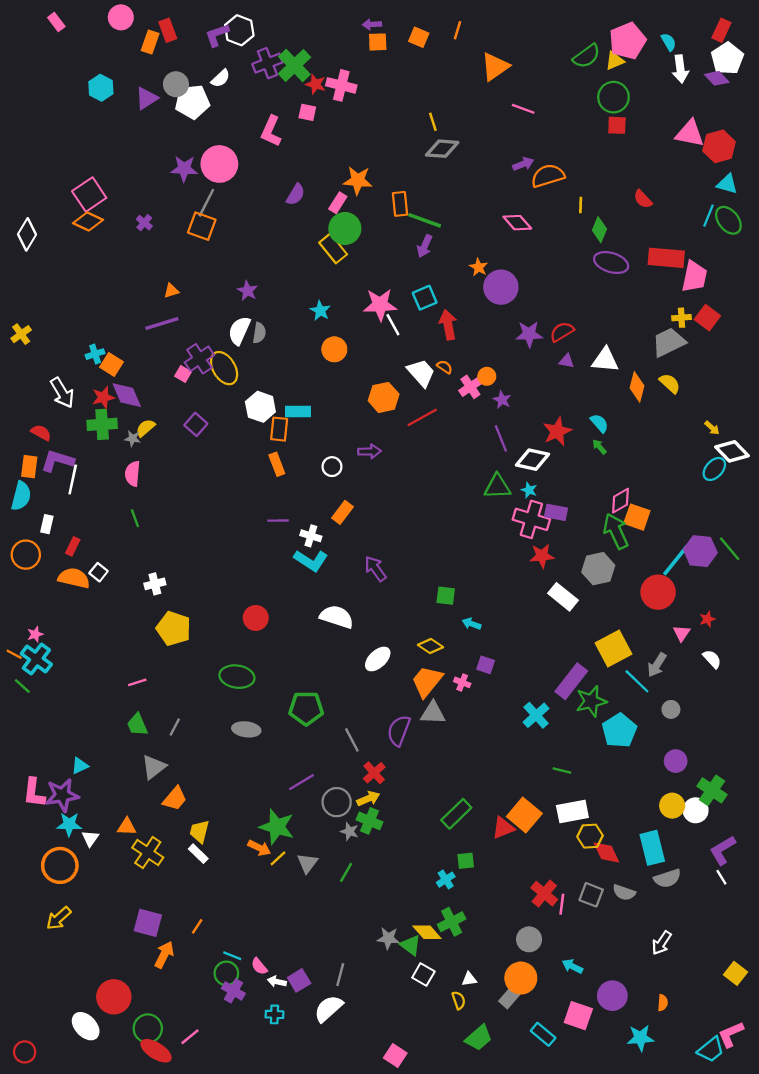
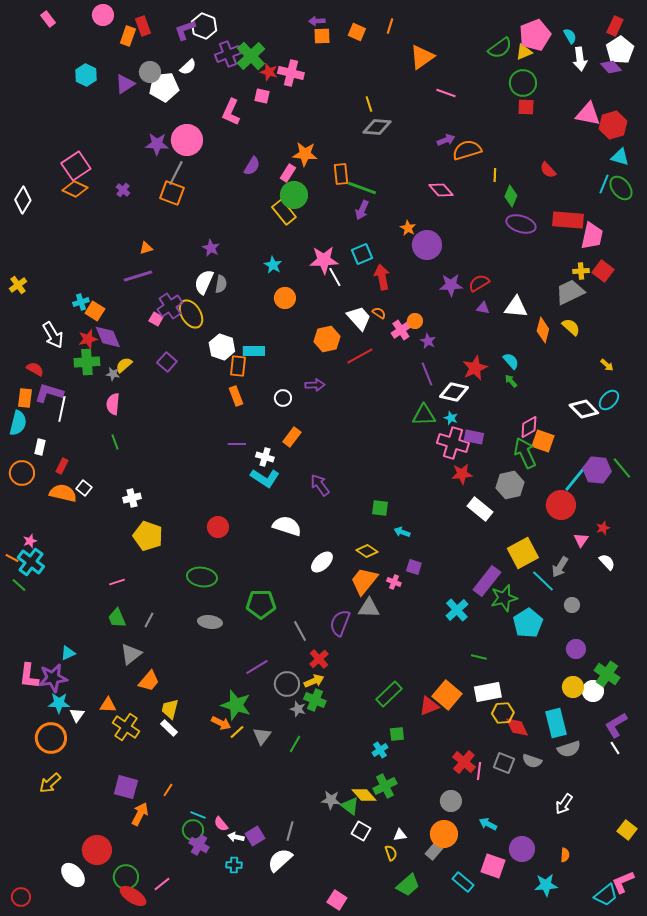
white diamond: (732, 451) -> (584, 409), moved

